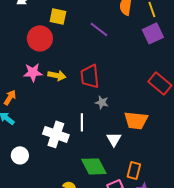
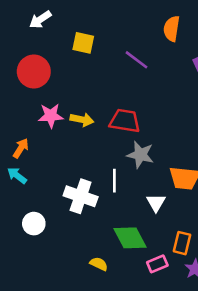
red circle: (40, 38) -> (34, 71), moved
red trapezoid: (90, 76) -> (125, 121), turned 105
gray star: (102, 102) -> (140, 155), size x1.5

